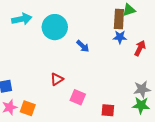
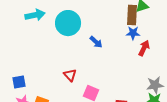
red arrow: (140, 48) -> (144, 48), moved
red triangle: (57, 79) -> (70, 75), turned -40

